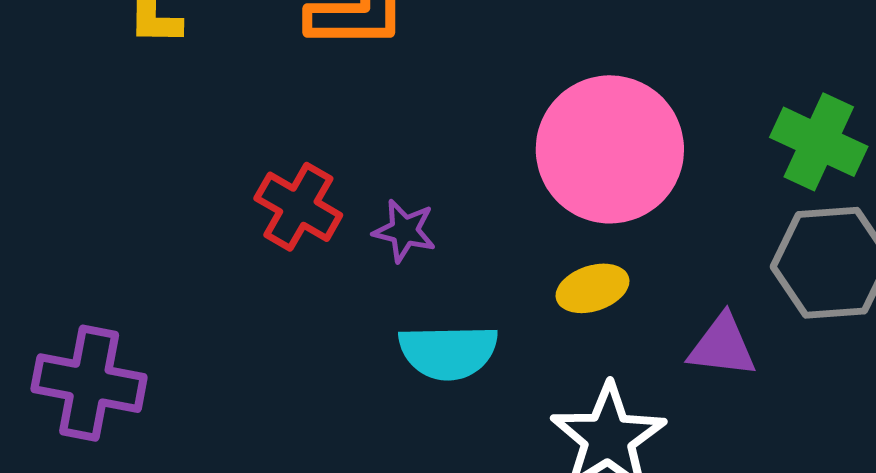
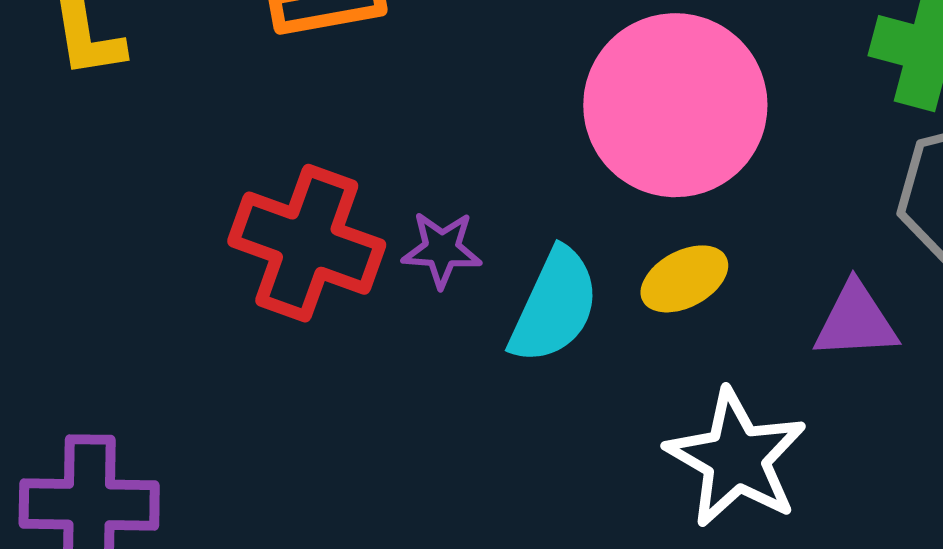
red cross: (298, 207) -> (307, 243), size x1.4
cyan semicircle: (448, 352) -> (554, 306), moved, turned -54

